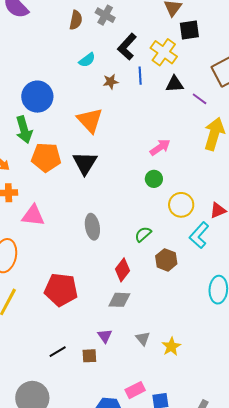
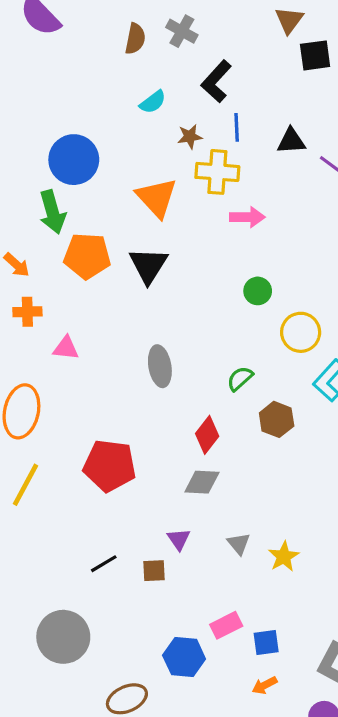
yellow cross: (164, 52) -> (217, 172), moved, turned -32
pink arrow: (160, 147) -> (247, 217), moved, turned 35
pink triangle: (33, 216) -> (66, 348), size x0.7

